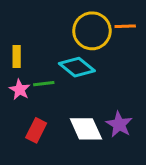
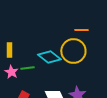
yellow circle: (92, 31) -> (73, 51), moved

